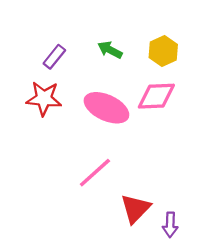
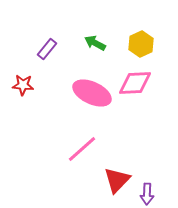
red star: (44, 98) -> (23, 85), moved, size x0.7

